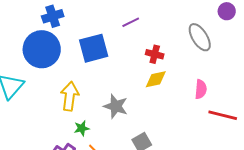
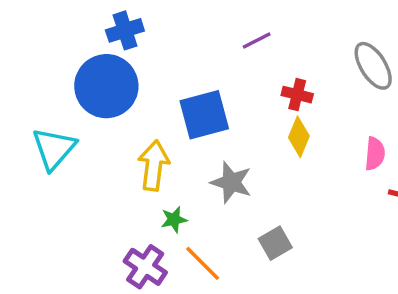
blue square: (94, 48) -> (204, 115), moved
yellow diamond: (156, 79) -> (299, 137), turned -55

